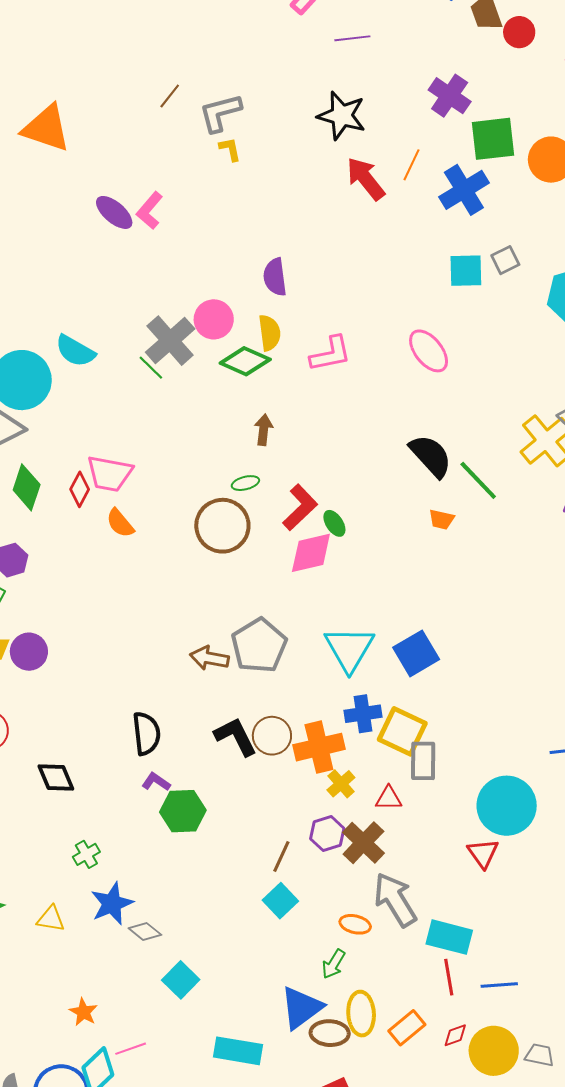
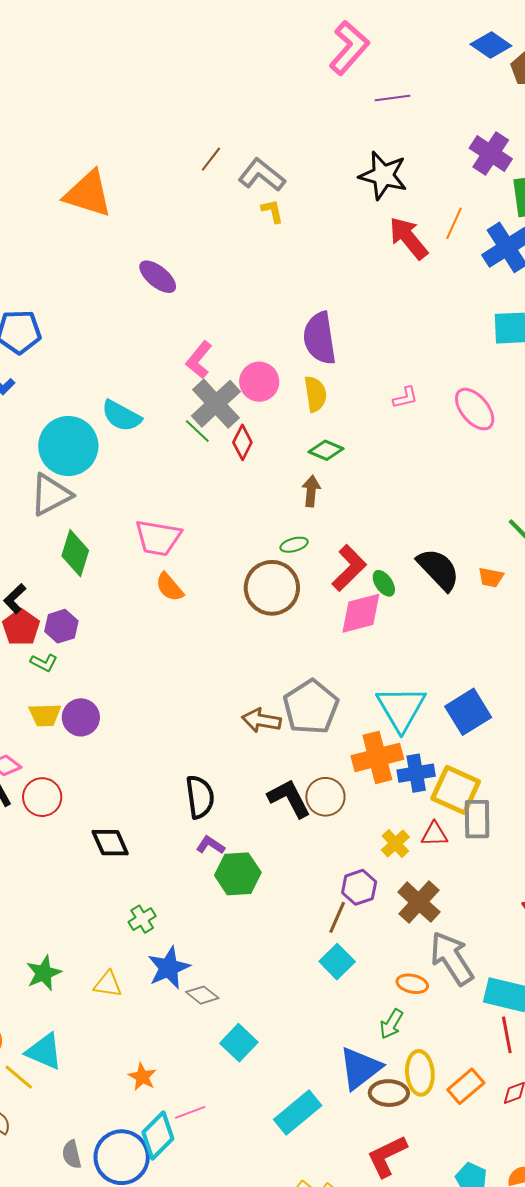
gray L-shape: (220, 113) -> (262, 175), turned 54
pink L-shape: (150, 210) -> (199, 360), moved
purple semicircle: (275, 277) -> (320, 338), size x1.4
pink L-shape: (331, 354) -> (405, 398), moved, size x0.6
green diamond: (245, 361) -> (326, 450), moved, size x0.7
black semicircle: (431, 456) -> (438, 569), moved
red diamond: (80, 489) -> (242, 442), moved
orange cross: (319, 747) -> (377, 757), moved
red triangle: (389, 798) -> (434, 834), moved
purple hexagon: (327, 834) -> (359, 887), moved
cyan rectangle: (238, 1051) -> (298, 1113), turned -48

